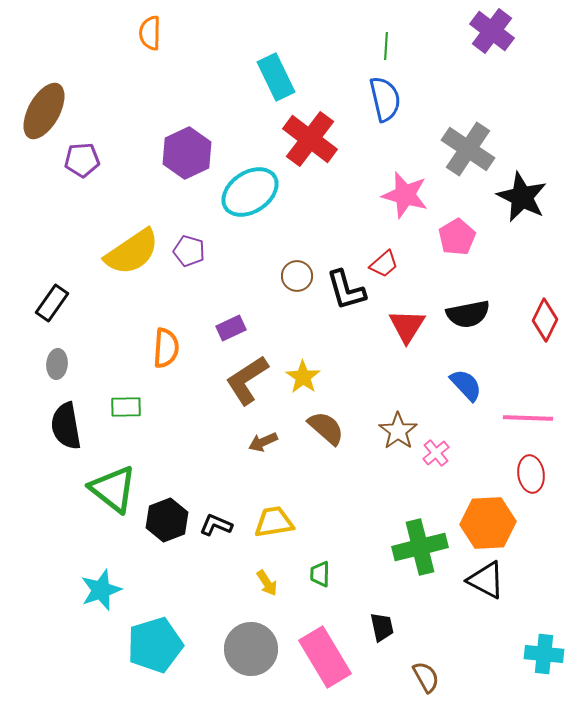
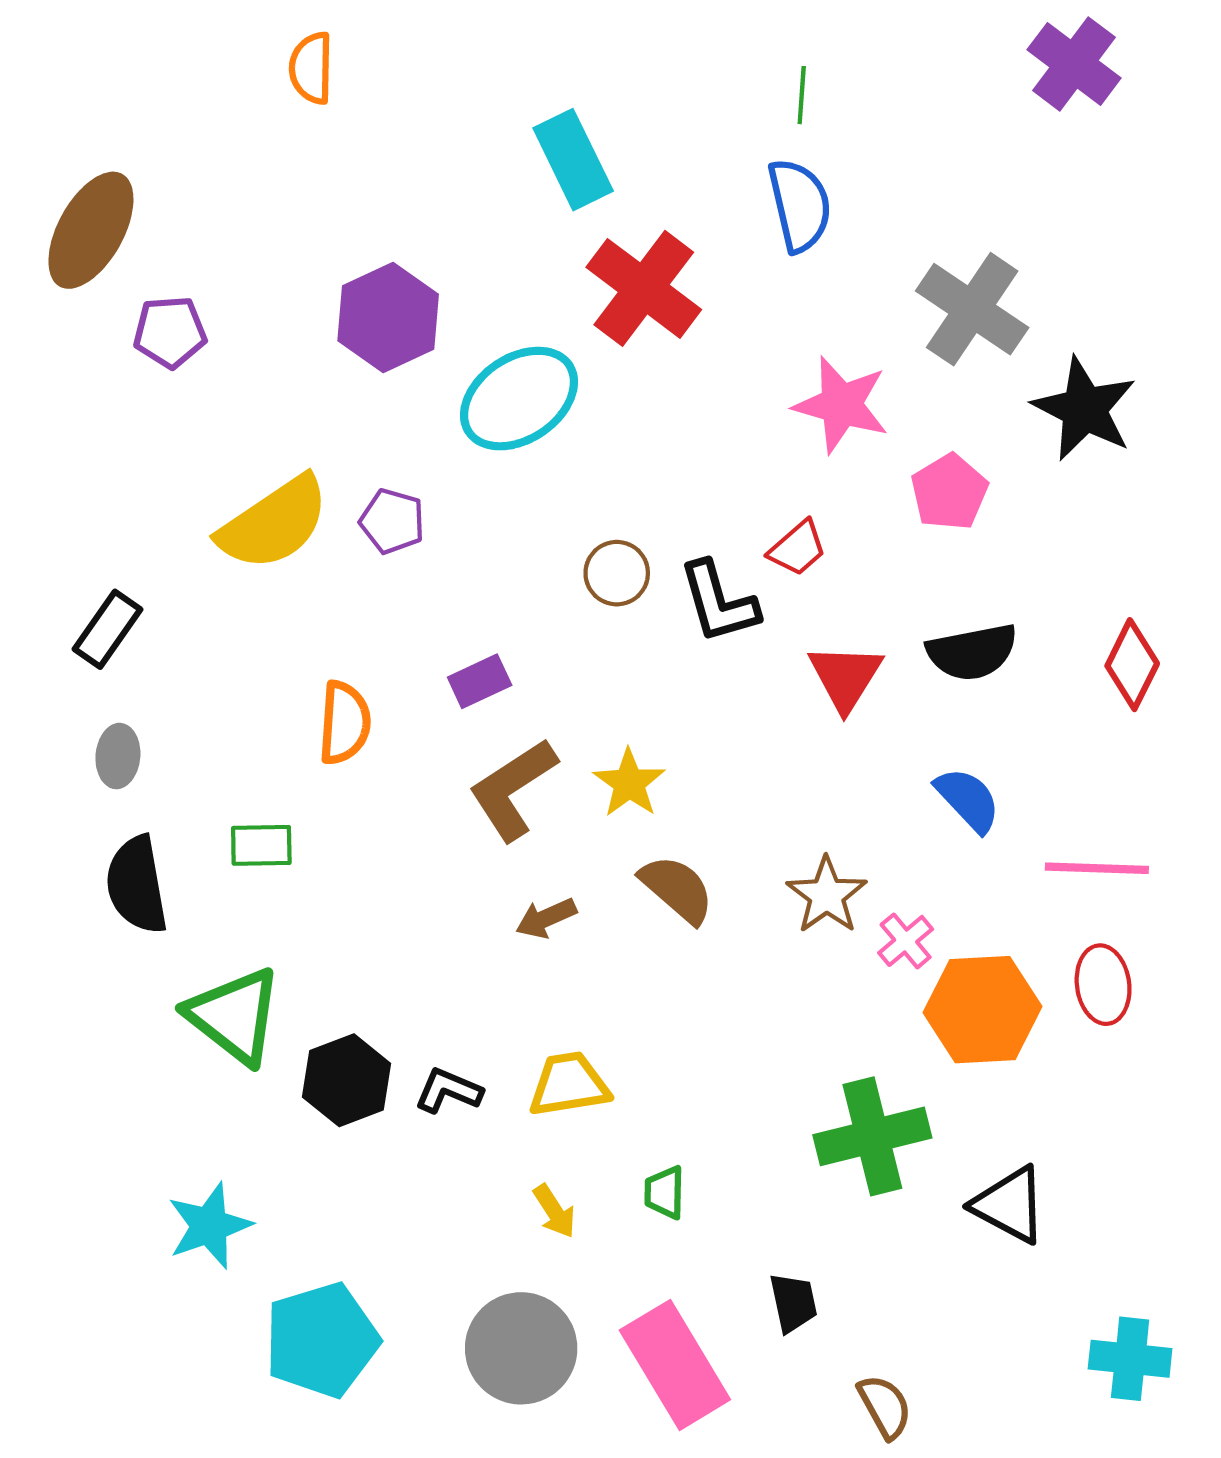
purple cross: (492, 31) -> (1074, 64), moved
orange hexagon: (488, 523) -> (983, 1010), moved

